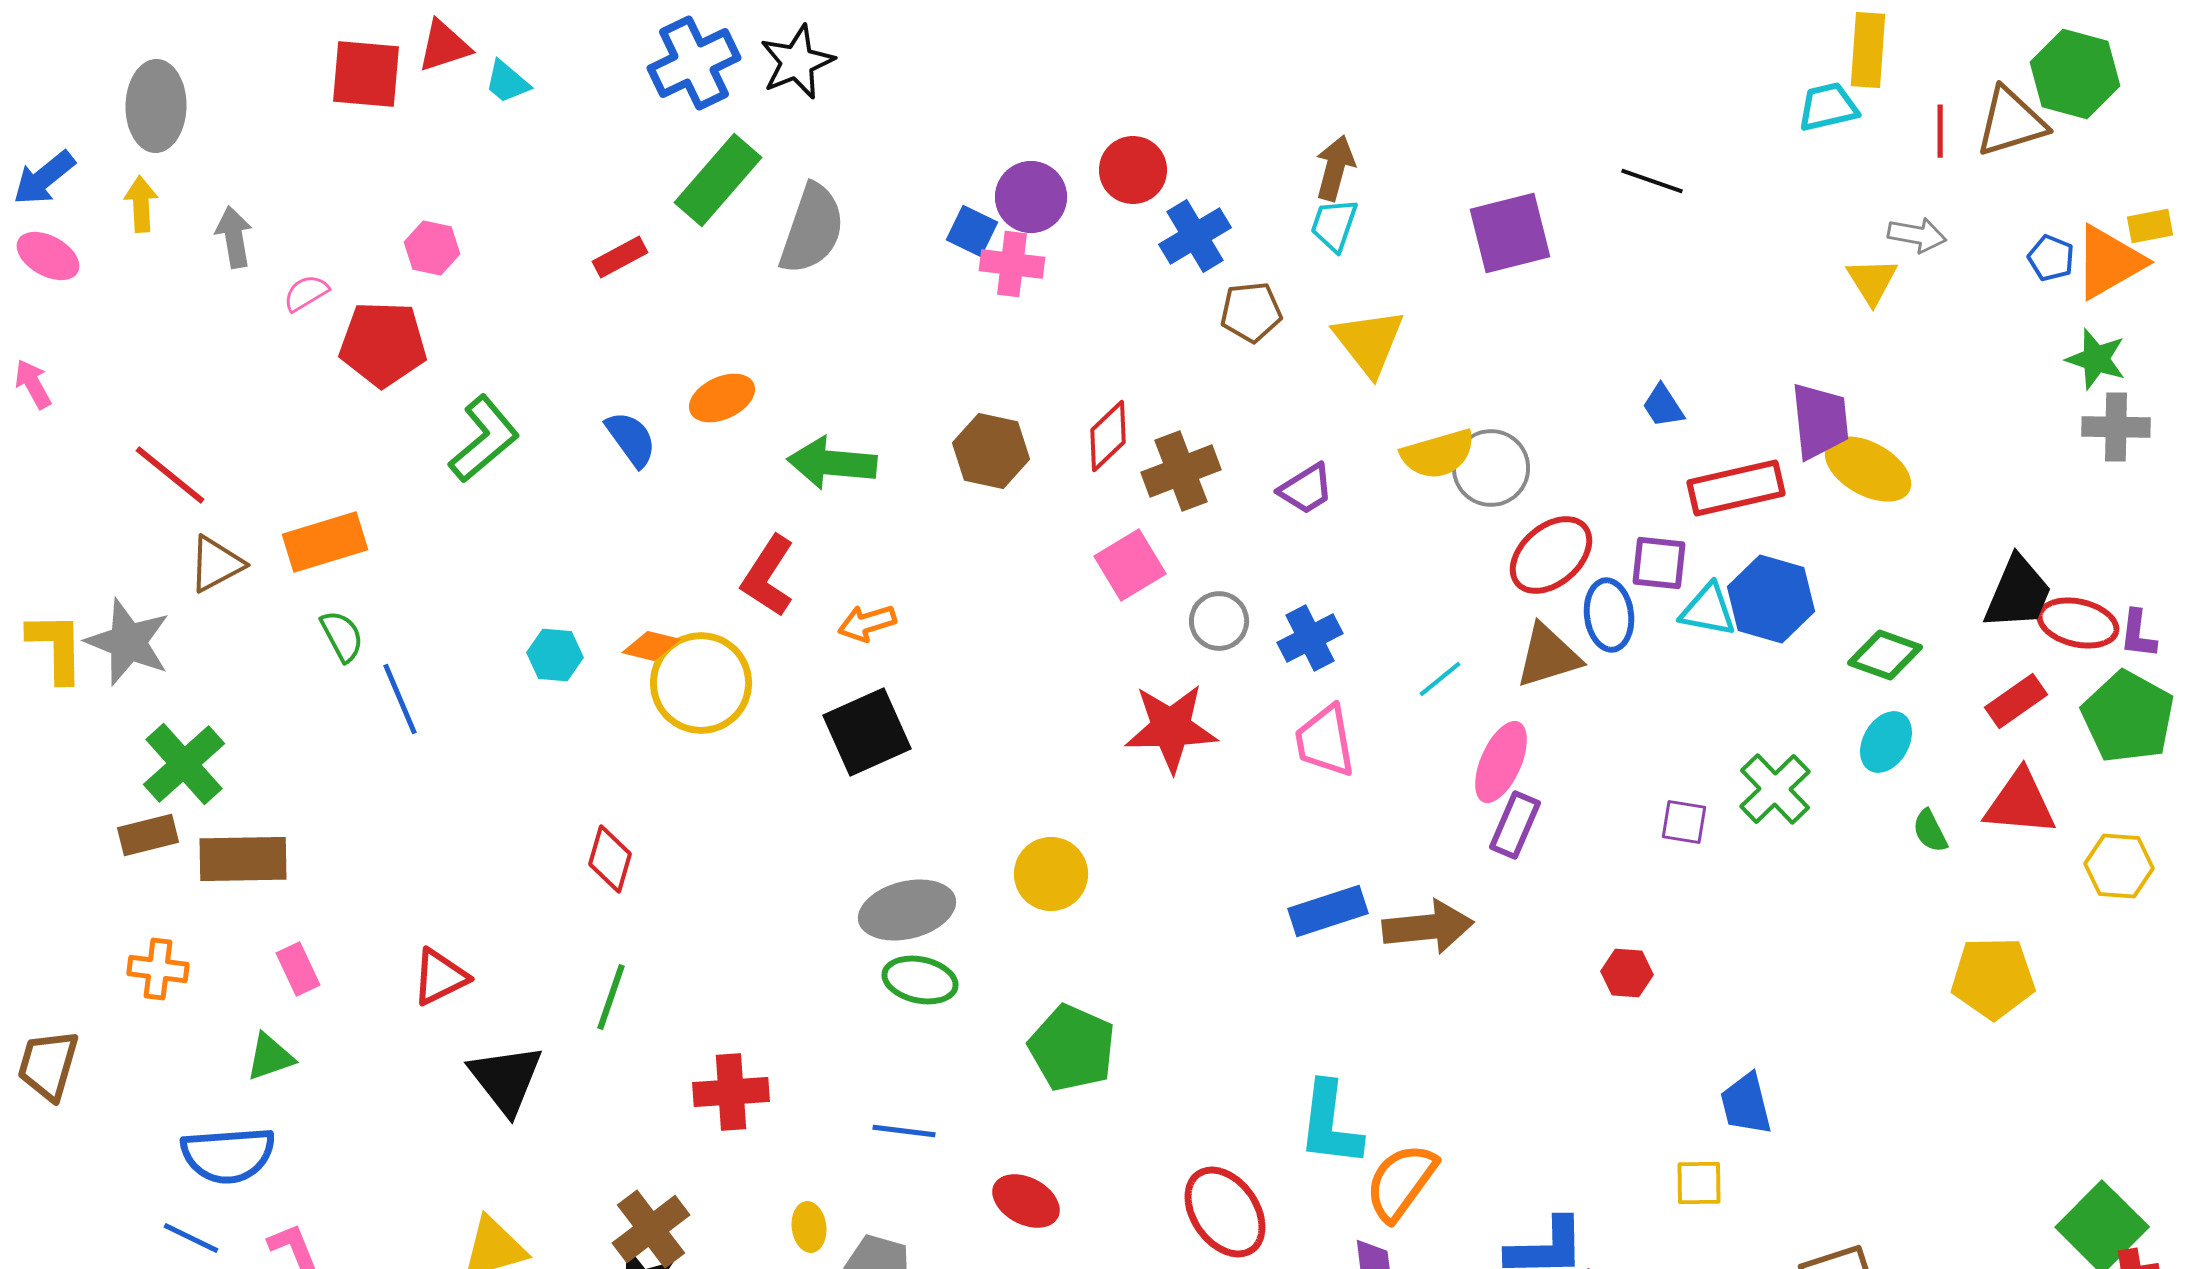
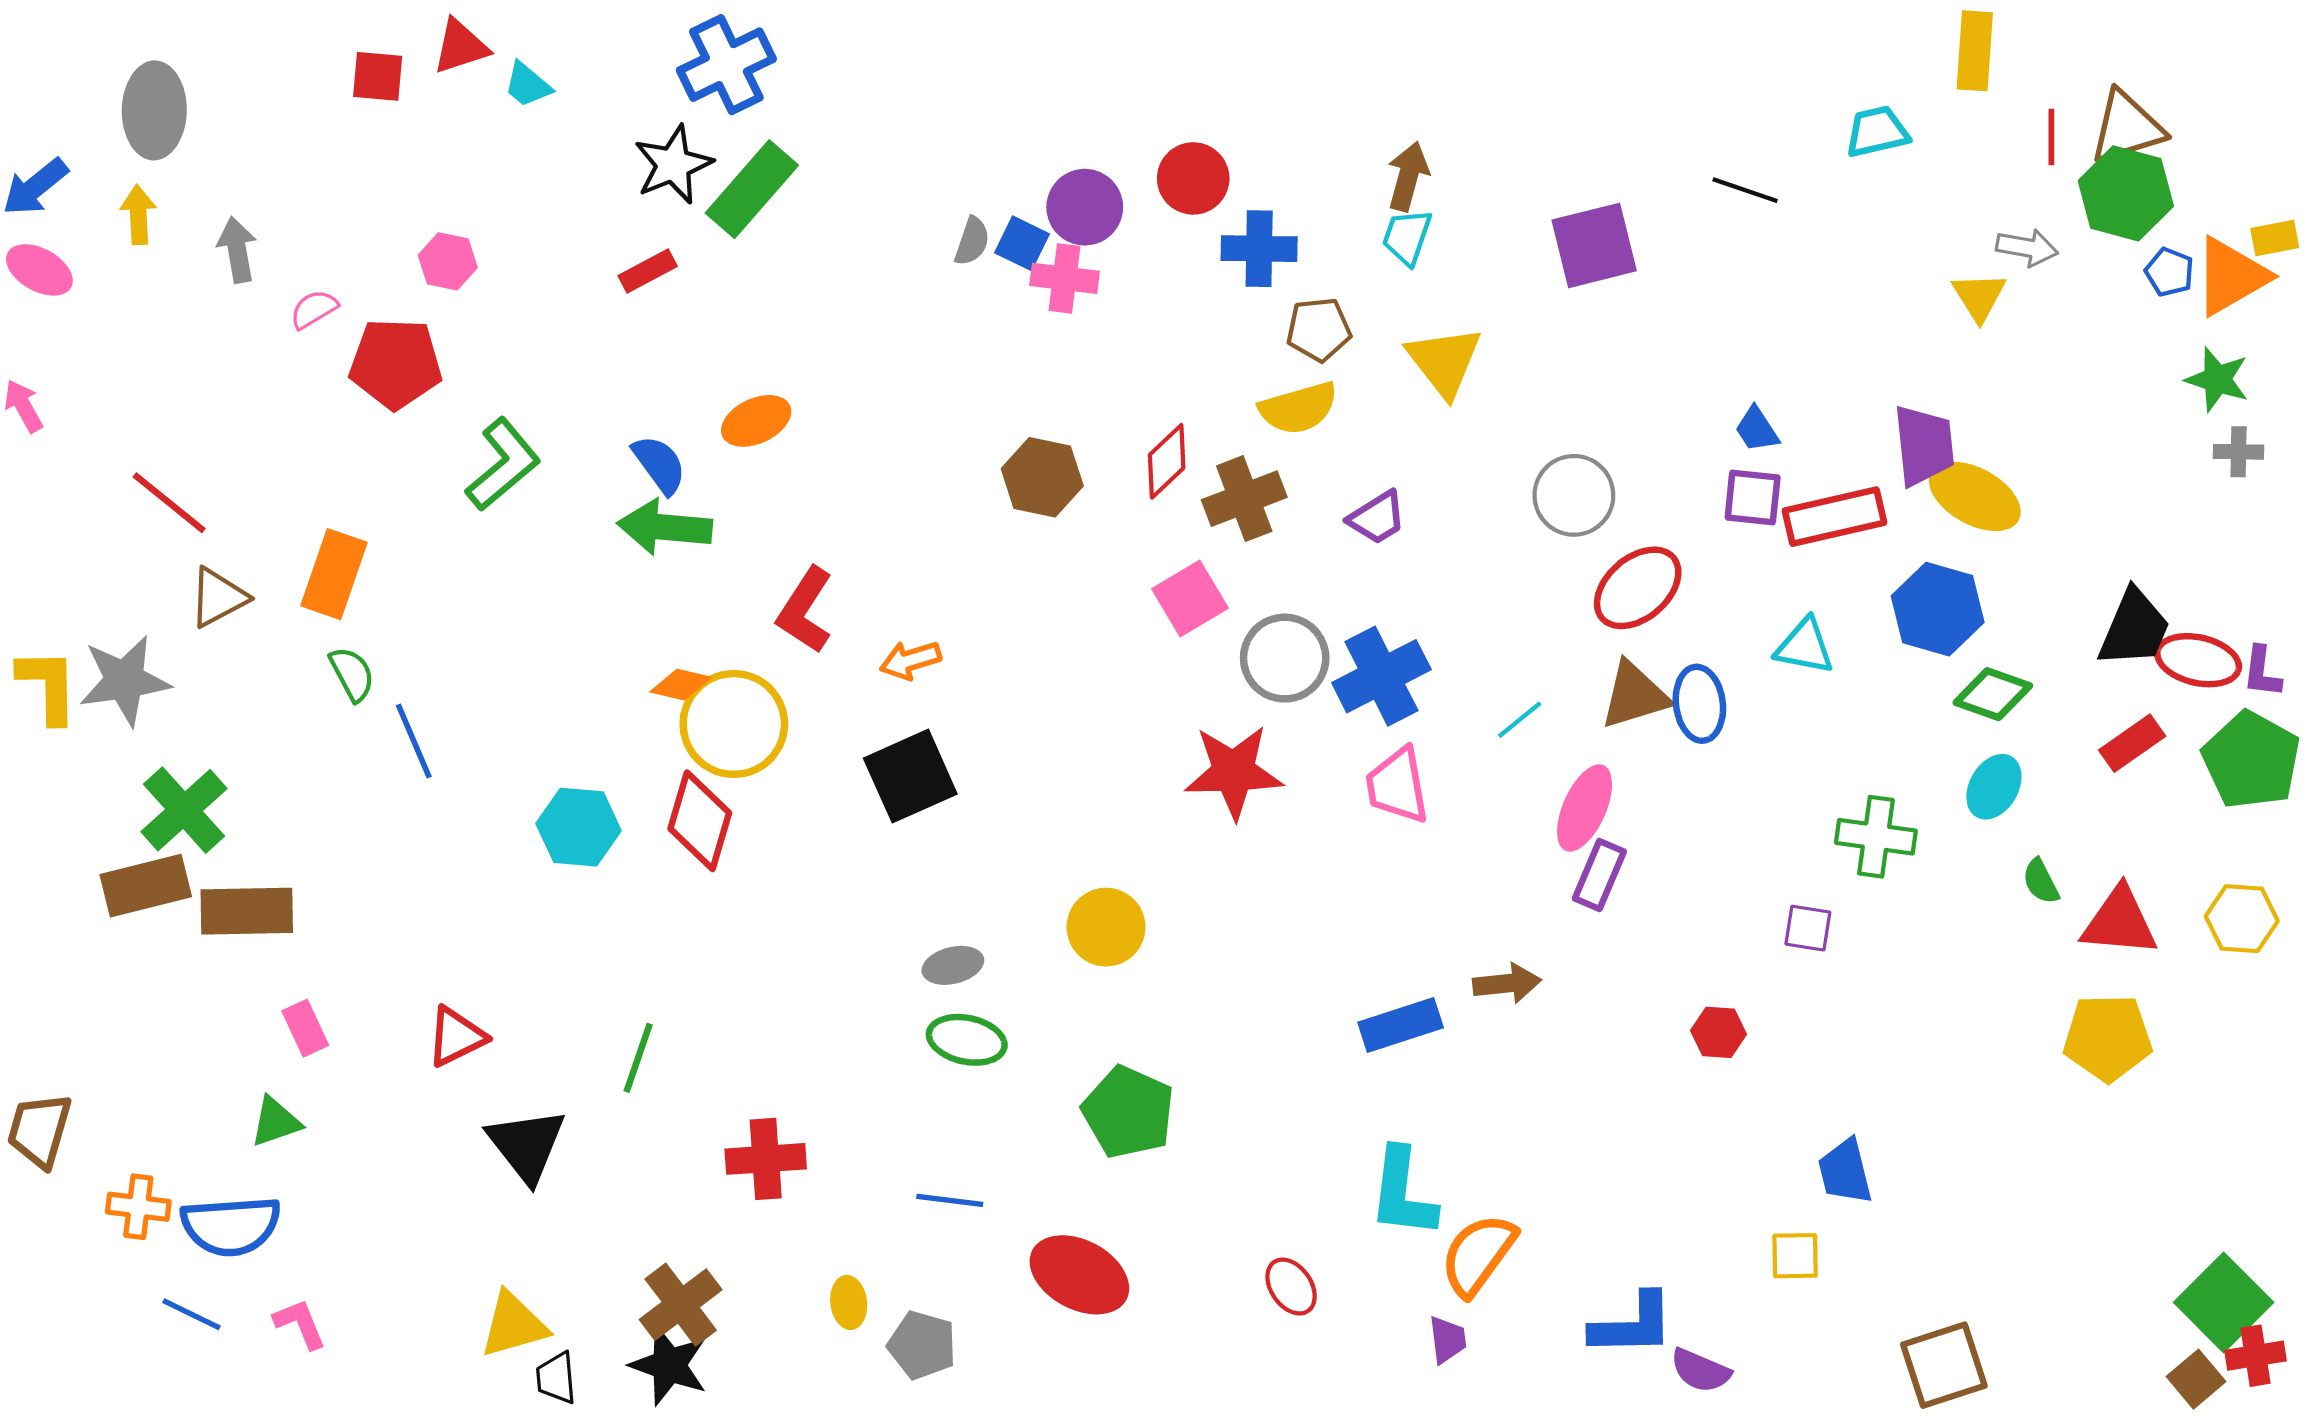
black star: (797, 62) -> (673, 165), moved
red square: (366, 74) -> (378, 76), size x0.7
green hexagon: (2075, 74) -> (2126, 193), moved
cyan trapezoid: (1828, 107) -> (1877, 132), moved
gray semicircle: (812, 229) -> (972, 241), moved, size x0.5
blue cross: (1195, 236) -> (1259, 249), turned 32
gray cross: (2116, 427) -> (2239, 452), size x0.7
yellow semicircle: (1438, 454) -> (1298, 408), moved
green arrow: (832, 463) -> (665, 527), moved
orange rectangle: (325, 542) -> (334, 574), turned -54
purple square: (1659, 563) -> (1753, 497), moved
blue hexagon: (1771, 599) -> (1938, 609), moved
blue ellipse: (1609, 615) -> (1699, 704), moved
gray circle: (1219, 621) -> (1285, 658), size x1.4
blue cross: (1310, 638) -> (1381, 676), size x1.4
gray star: (128, 642) -> (124, 680), turned -30
cyan hexagon: (555, 655) -> (579, 827), moved, size x1.4
green cross: (1775, 789) -> (1876, 837), turned -38
red triangle: (2020, 803) -> (2119, 922), moved
purple square: (1684, 822) -> (1808, 928), moved
brown rectangle: (148, 835) -> (146, 886), size x1.4
red diamond: (610, 859) -> (700, 821), moved, size x1.4
gray ellipse: (907, 910) -> (953, 965), size x0.6
blue rectangle: (1328, 911) -> (1401, 1025), moved
brown arrow: (1428, 927) -> (1507, 983), size x0.7
orange cross: (158, 969) -> (138, 1207), moved
red ellipse: (1026, 1201) -> (1079, 1275), size x1.4
red ellipse: (1225, 1212) -> (1291, 1287), size x0.6

